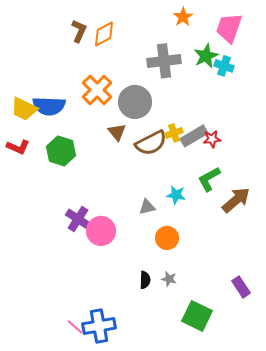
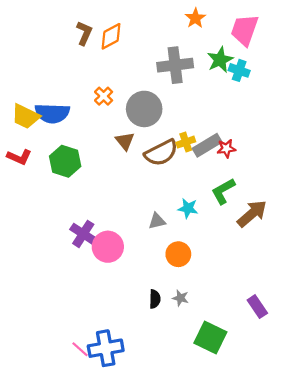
orange cross: (97, 90) -> (104, 96), size x0.6

